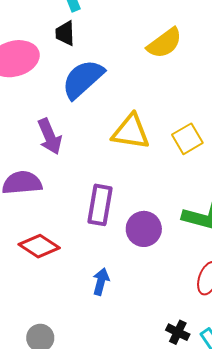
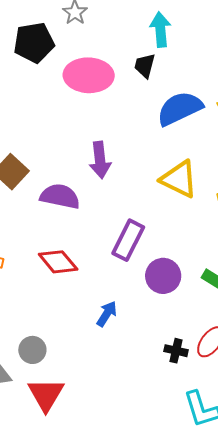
blue semicircle: (83, 79) -> (180, 108), moved
black cross: (178, 332) -> (176, 351), moved, turned -30

